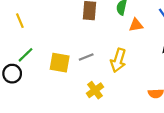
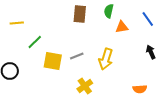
yellow line: (20, 21) -> (17, 23), turned -72
green line: (25, 55) -> (35, 42), moved

